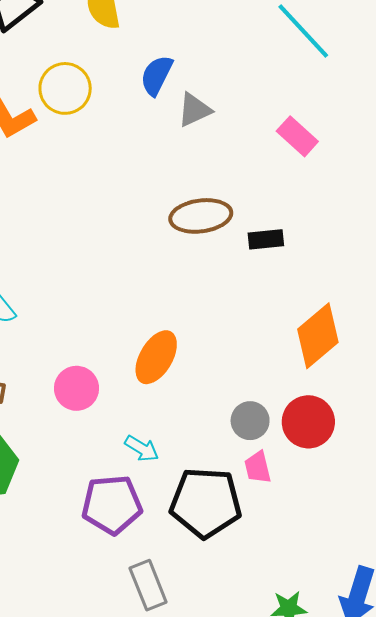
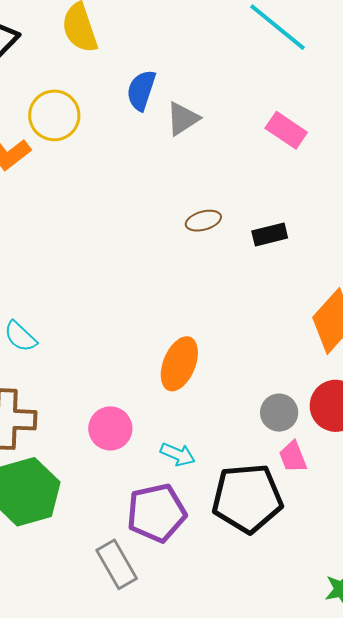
brown ellipse: (201, 216) -> (203, 221), size x0.6
pink circle: (77, 388) -> (110, 428), moved
gray rectangle: (148, 585) -> (117, 564), moved

